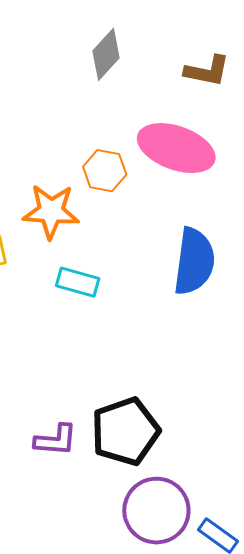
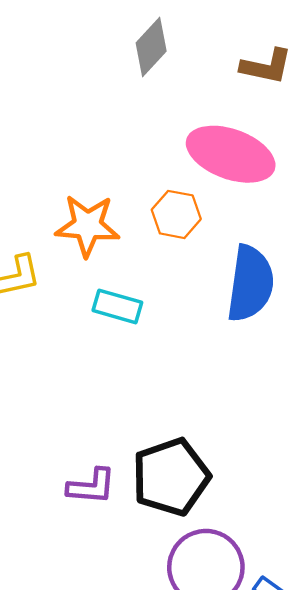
orange hexagon: (105, 171) -> (176, 214), moved

